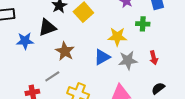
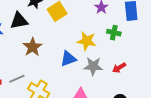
red arrow: (154, 58) -> (119, 68), turned 64
gray line: (52, 76) -> (17, 79), moved

